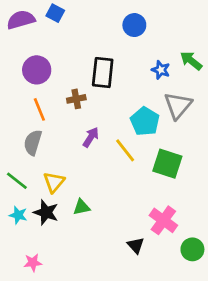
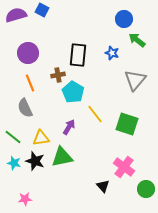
blue circle: (134, 25) -> (124, 19), moved
green arrow: (191, 61) -> (137, 40), moved
blue star: (161, 70) -> (112, 53), moved
cyan pentagon: (145, 121) -> (73, 92), moved
purple arrow: (91, 137) -> (69, 127), moved
gray semicircle: (33, 142) -> (25, 108), turned -42
yellow triangle: (54, 182) -> (41, 138), turned 42
green triangle: (82, 207) -> (62, 157), size x1.6

